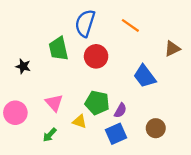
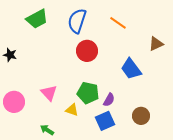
green trapezoid: (58, 49) -> (37, 19), moved, turned -105
black star: (23, 66) -> (10, 55), moved
green arrow: (50, 135) -> (47, 130), moved, turned 80

